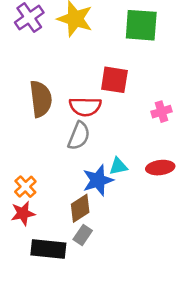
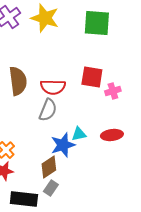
red square: (114, 80) -> (92, 77), moved

